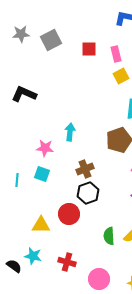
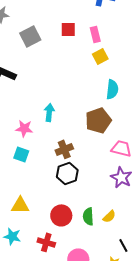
gray square: (51, 40) -> (30, 36), moved
red circle: (69, 214) -> (61, 215), moved

